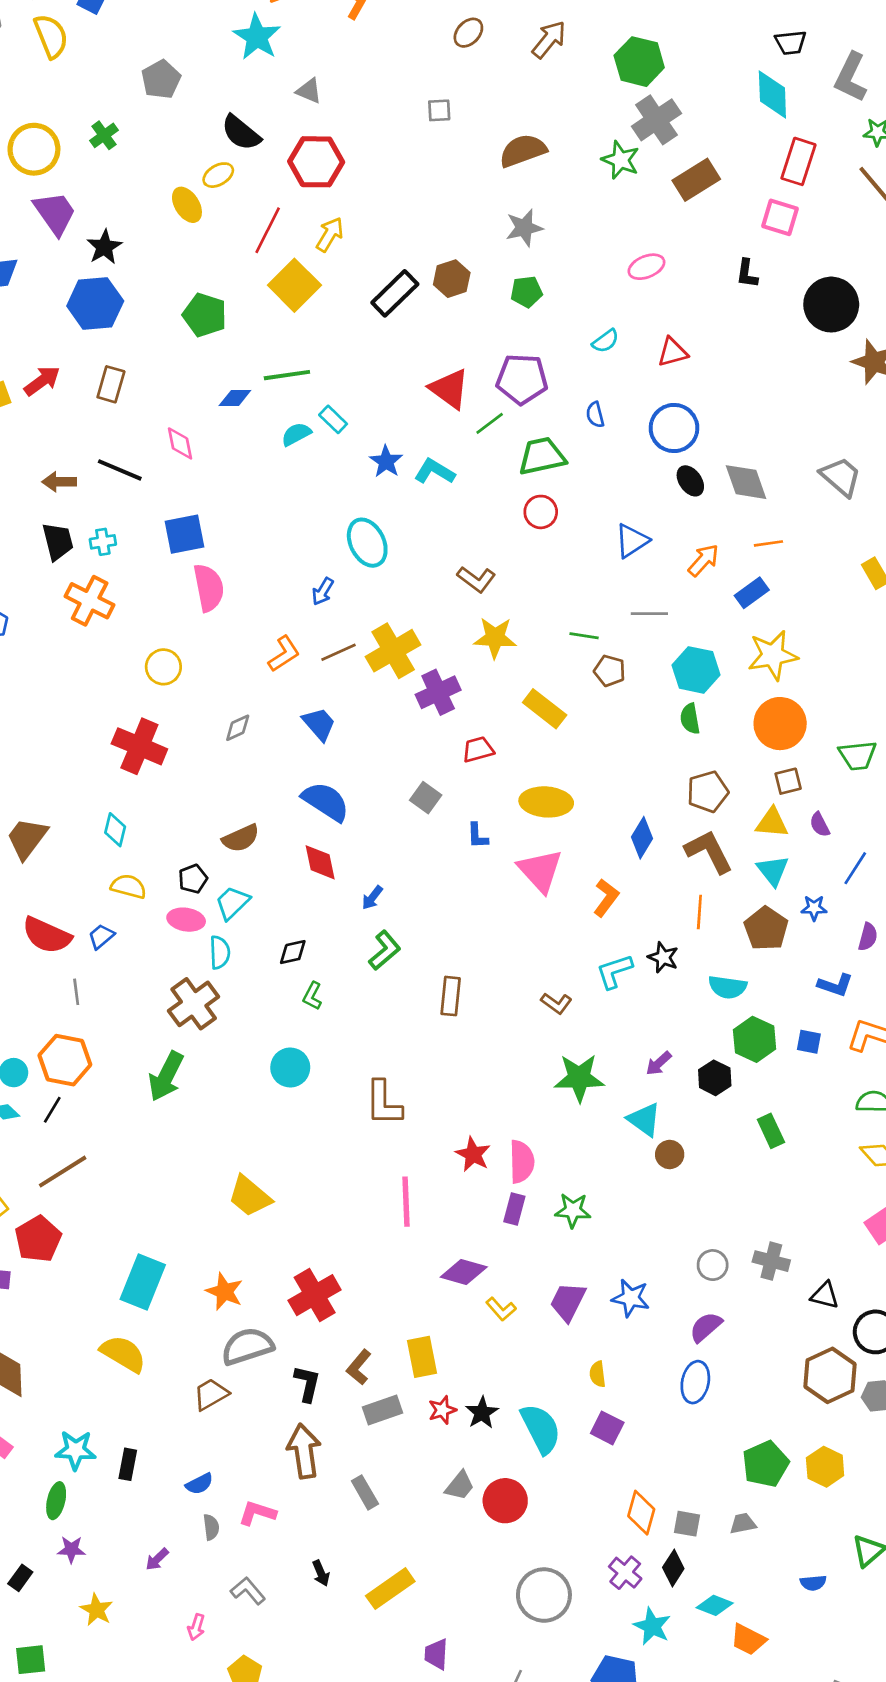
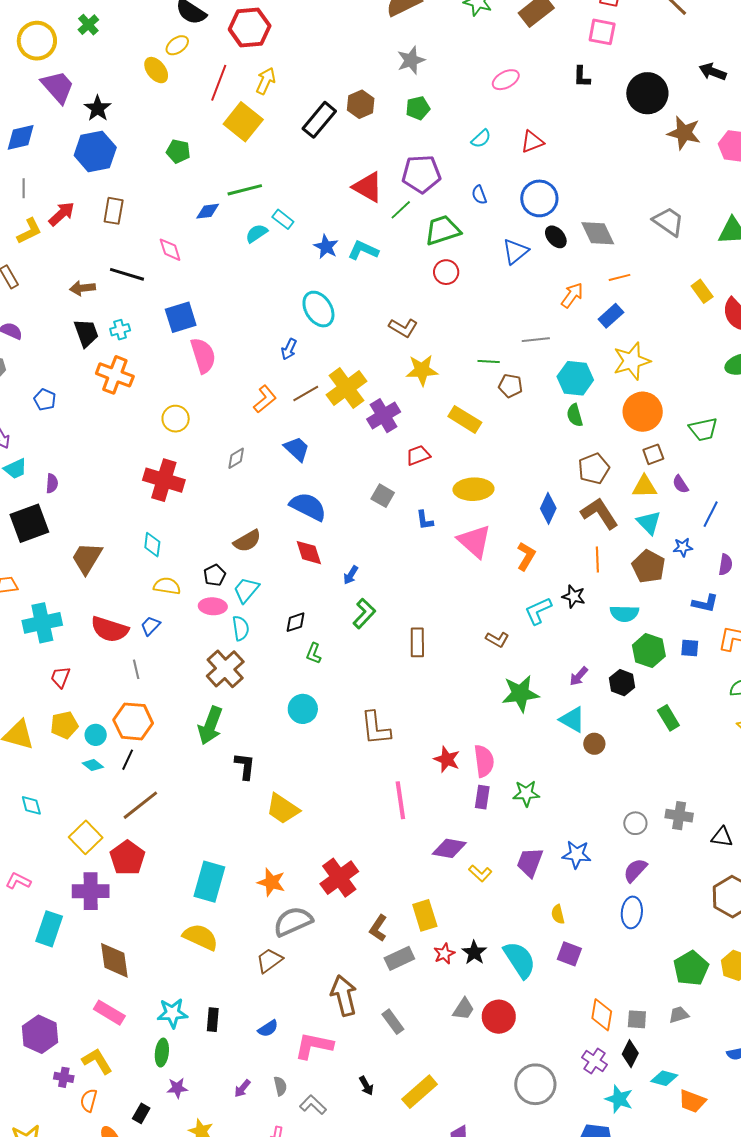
green pentagon: (205, 315) -> (178, 151), size x0.7
blue triangle: (632, 541) -> (515, 251), moved
black L-shape: (307, 1384) -> (245, 766), moved
pink L-shape: (257, 1513) -> (314, 1046), size x1.4
gray semicircle: (211, 1527) -> (280, 1086), moved

